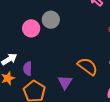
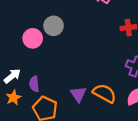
orange semicircle: (87, 66) -> (104, 93), moved

